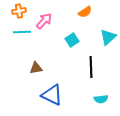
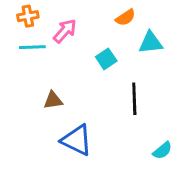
cyan triangle: (108, 37) -> (151, 43), moved, turned 36
cyan semicircle: (101, 99) -> (162, 151), moved, turned -32

